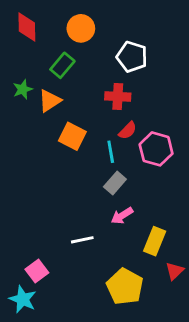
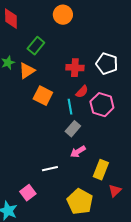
orange circle: (81, 28) -> (63, 15), moved
white pentagon: (132, 57) -> (107, 64), moved
pink square: (37, 271) -> (28, 193), moved

